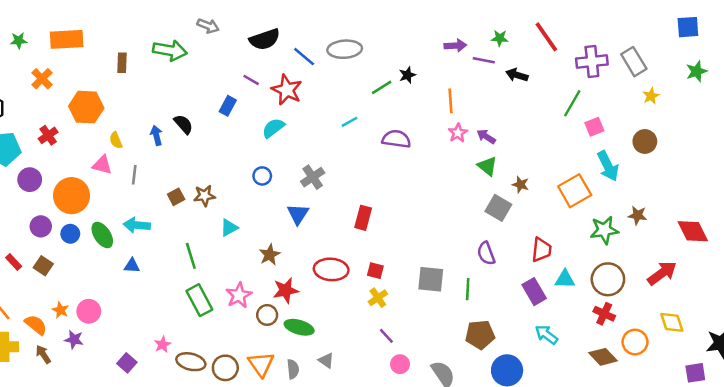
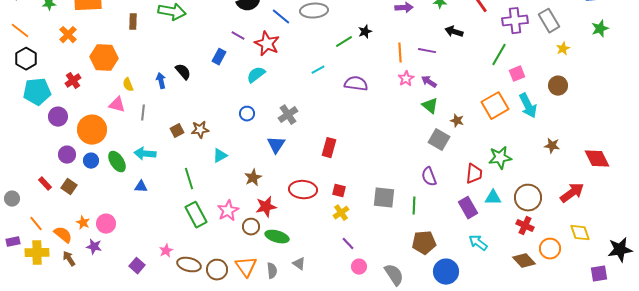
purple line: (484, 60) -> (427, 51), moved
orange square: (575, 191) -> (495, 106), moved
green star: (604, 230) -> (500, 158), moved

